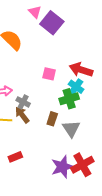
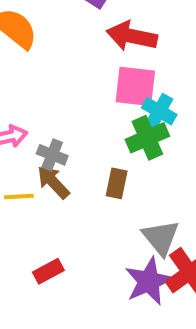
red arrow: (81, 70) -> (132, 36), moved
pink square: (49, 74) -> (135, 86), moved, size x1.5
gray triangle: (71, 129) -> (161, 238), moved

